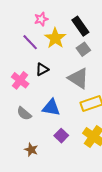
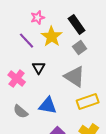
black triangle: (42, 69) -> (39, 68), turned -32

